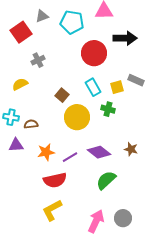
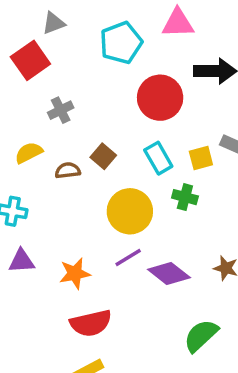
gray triangle: (42, 16) -> (54, 23), moved
cyan pentagon: (72, 22) -> (121, 43), turned -30
brown square: (62, 95) -> (103, 156), moved
brown semicircle: (31, 124) -> (68, 170), moved
purple line: (70, 157) -> (128, 257), moved
green semicircle: (106, 180) -> (201, 336), moved

